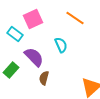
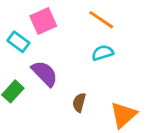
cyan semicircle: (61, 45) -> (103, 53), moved, turned -84
brown semicircle: (44, 78) -> (79, 103), moved

